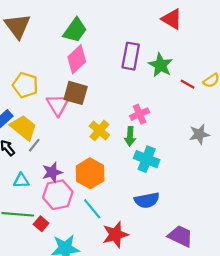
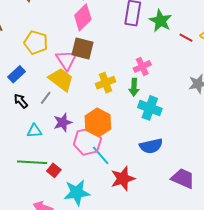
yellow trapezoid: (23, 127) -> (61, 79), moved
yellow cross: (99, 130) -> (106, 83), turned 30
pink hexagon: (58, 195) -> (87, 141), moved

